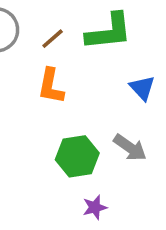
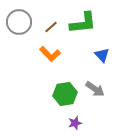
orange L-shape: (51, 86) -> (50, 54), turned -55

